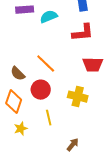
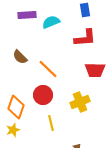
brown semicircle: (18, 74) -> (20, 57), moved
yellow cross: (78, 97) -> (80, 102), turned -36
yellow star: (21, 129) -> (13, 130), moved

